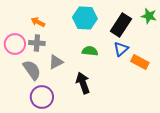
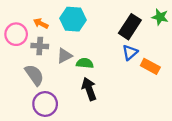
cyan hexagon: (85, 18) -> (73, 19), moved
pink circle: (15, 44) -> (16, 34), moved
green semicircle: (90, 51) -> (85, 63), moved
gray triangle: (56, 62) -> (64, 56), moved

